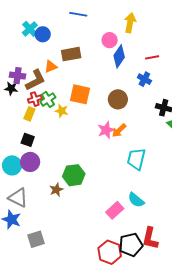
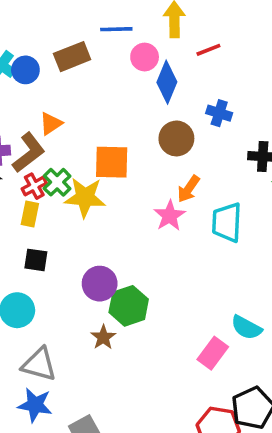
blue line: (78, 14) -> (116, 29), moved
brown rectangle: (71, 54) -> (72, 57), moved
red line: (152, 57) -> (208, 50), moved
brown circle: (118, 99) -> (176, 138), moved
yellow star: (62, 111) -> (85, 197), size x1.6
orange arrow: (119, 130) -> (189, 189), moved
cyan trapezoid: (136, 159) -> (227, 222), moved
purple circle: (30, 162) -> (100, 284), moved

